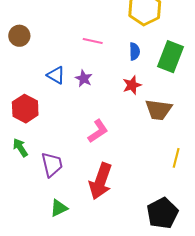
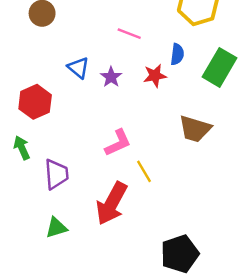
red star: (132, 85) -> (155, 76), moved
yellow line: (176, 158) -> (144, 171), moved, turned -54

